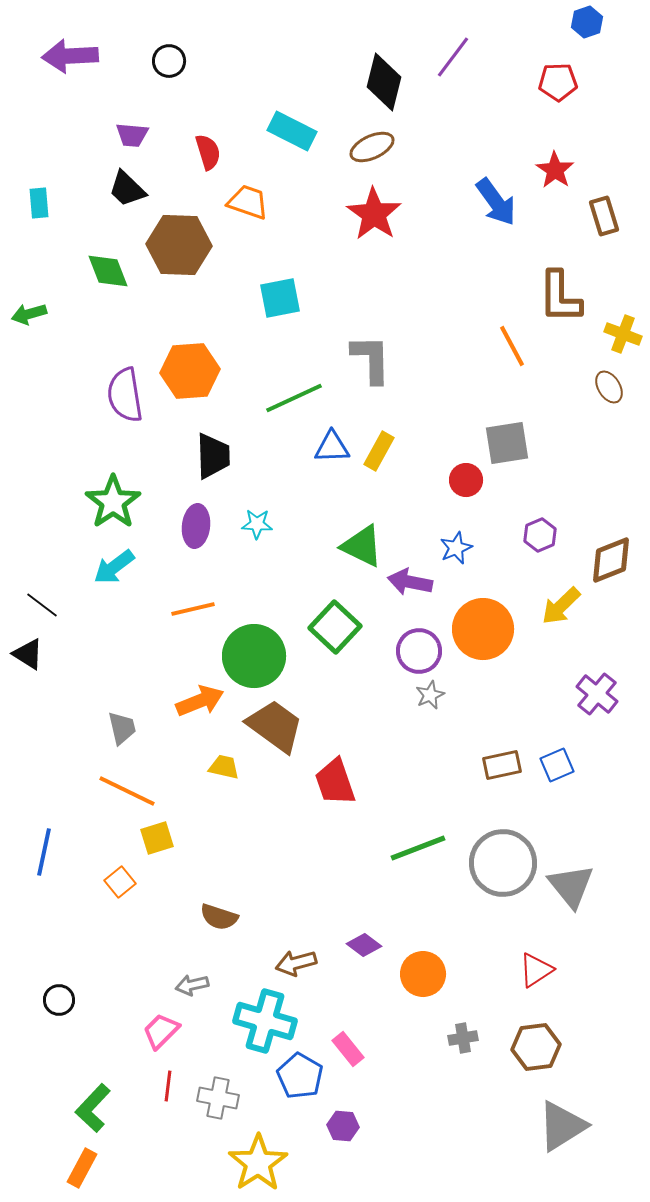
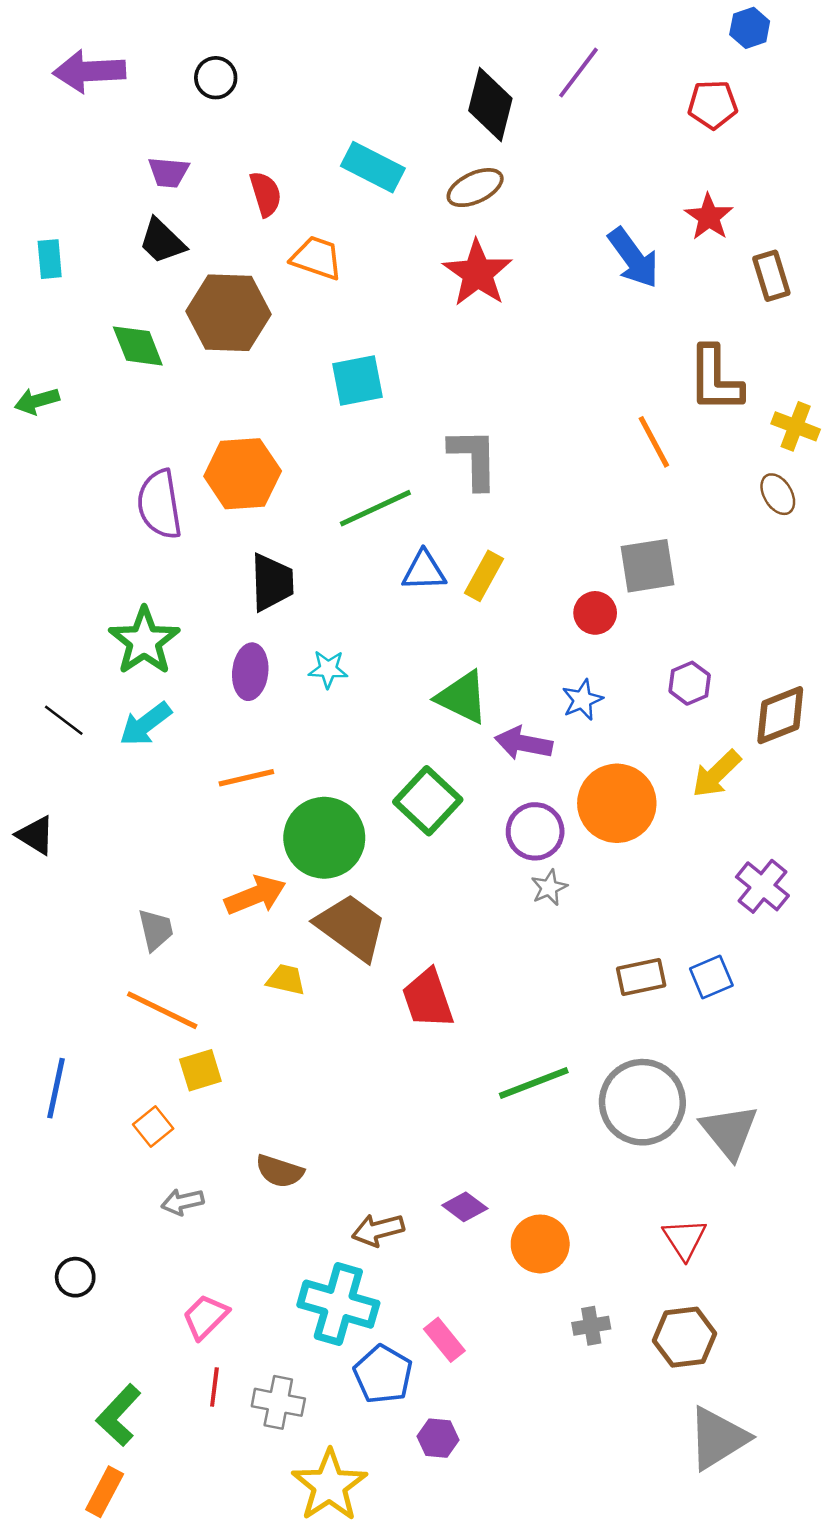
black line: (42, 605) -> (64, 720), moved
red triangle: (536, 970) -> (685, 1239), turned -30
gray arrow: (192, 985) -> (183, 1202), moved

